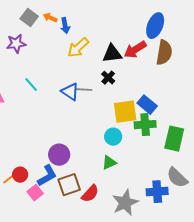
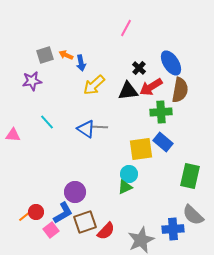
gray square: (29, 18) -> (45, 55), turned 36
blue ellipse: (155, 26) -> (171, 63), turned -55
black cross: (108, 78) -> (139, 68), moved
green cross: (145, 125) -> (161, 112), moved
green triangle: (109, 163) -> (125, 187), moved

